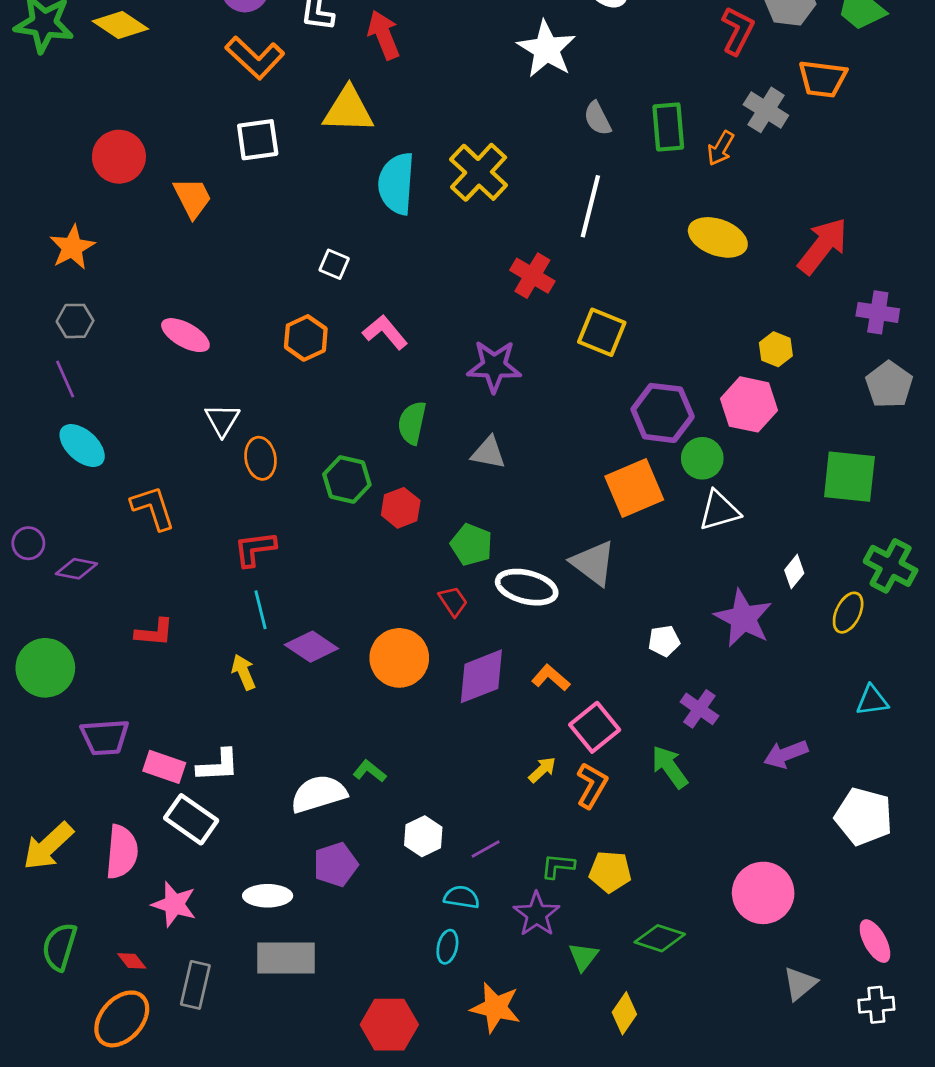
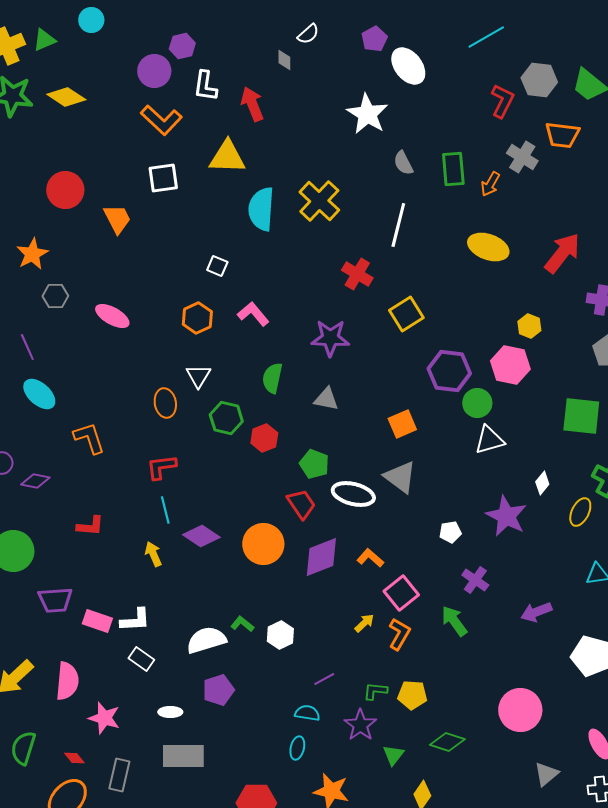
gray hexagon: (75, 321) -> (55, 296), moved
yellow square: (602, 332) -> (406, 314), turned 36
white triangle: (222, 420) -> (198, 376), moved
orange square: (634, 488) -> (402, 424), moved, size x0.7
red trapezoid: (453, 601) -> (301, 504), size x1.4
white rectangle: (191, 819) -> (141, 659), moved, size x0.7
white hexagon: (423, 836) -> (280, 635), moved
white ellipse: (268, 896) -> (170, 712), size x0.7

